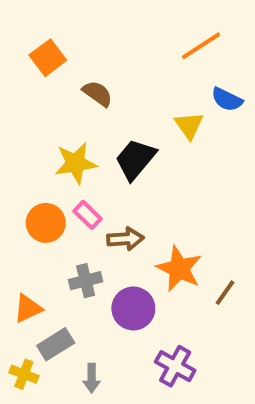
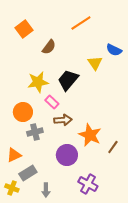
orange line: (201, 46) -> (81, 23), moved
brown semicircle: (98, 94) -> (49, 47), turned 91
pink rectangle: (88, 215) -> (52, 102), moved
gray cross: (86, 281) -> (35, 132), moved

